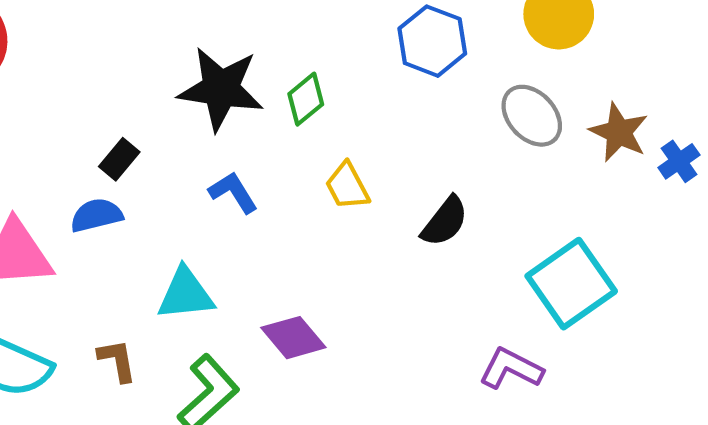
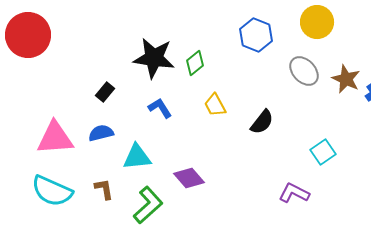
blue semicircle: (96, 215) -> (101, 133), moved
cyan square: (571, 284) -> (323, 152), size x0.6

